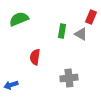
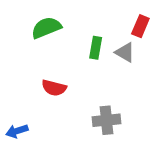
green semicircle: (19, 19) -> (46, 28), moved
red semicircle: (35, 57) -> (54, 88), turned -84

